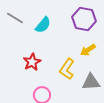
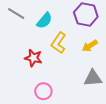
red star: (32, 62) -> (33, 58), turned -30
yellow L-shape: (67, 69) -> (59, 43), moved

